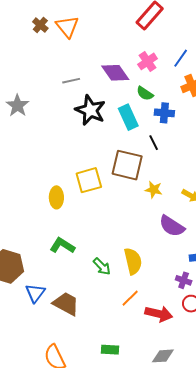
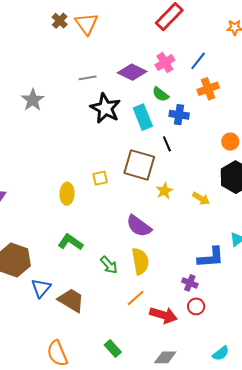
purple diamond: (115, 73) -> (132, 72), turned -32
yellow square: (89, 180) -> (100, 178), size x0.6
yellow star: (154, 190) -> (164, 191), turned 30
purple semicircle: (172, 226) -> (139, 226), moved
green rectangle: (110, 350) -> (113, 348), turned 42

